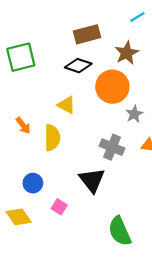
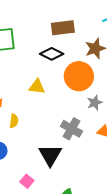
yellow triangle: (67, 105) -> (37, 87), turned -30
yellow semicircle: (52, 138) -> (14, 121), moved, size x0.6
pink square: (59, 207) -> (27, 181), moved

